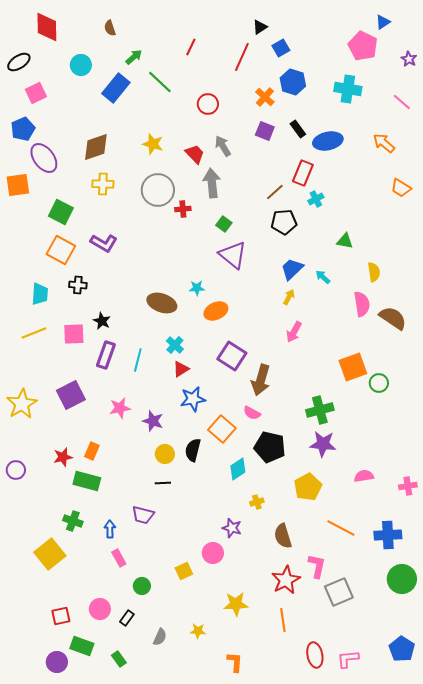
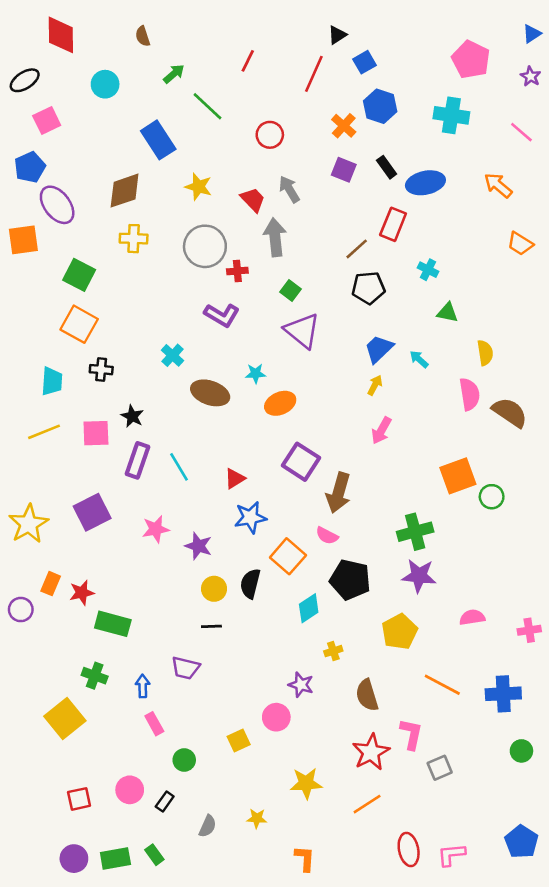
blue triangle: (383, 22) -> (532, 34), moved
blue rectangle: (116, 88) -> (158, 140), moved, turned -72
cyan cross: (316, 199) -> (428, 270), moved, turned -35
purple L-shape: (104, 243) -> (222, 315), moved
cyan cross: (175, 345) -> (173, 355), moved
cyan line: (138, 360) -> (179, 467), turned -45
orange rectangle: (92, 451) -> (51, 584), moved
green circle: (402, 579) -> (521, 751), size x0.6
gray square: (339, 592) -> (440, 768), size x0.7
orange line: (283, 620) -> (367, 804), turned 65
green rectangle: (82, 646) -> (115, 859), moved, turned -30

